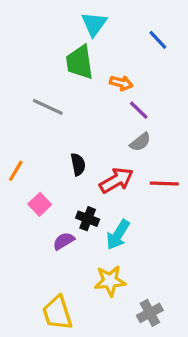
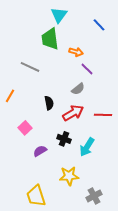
gray semicircle: (140, 142) -> (78, 89), moved
orange line: (16, 171) -> (10, 96), moved
black cross: (88, 219) -> (64, 139), moved
cyan arrow: (118, 235) -> (87, 147), moved

